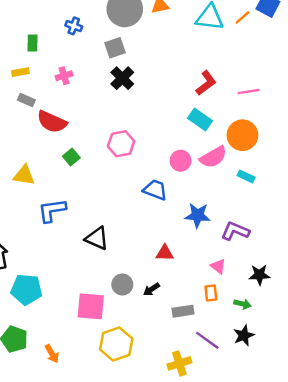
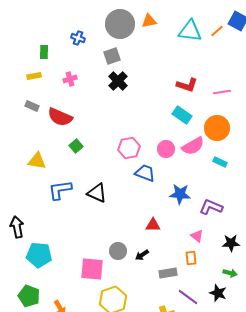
red L-shape: (206, 83) -> (187, 85), turned 55
gray rectangle: (26, 100) -> (32, 106), moved
pink hexagon: (121, 144) -> (129, 148), moved
black triangle: (97, 238) -> (97, 193), moved
green arrow: (242, 304) -> (230, 273), moved
black star: (244, 335) -> (218, 293), turned -30

